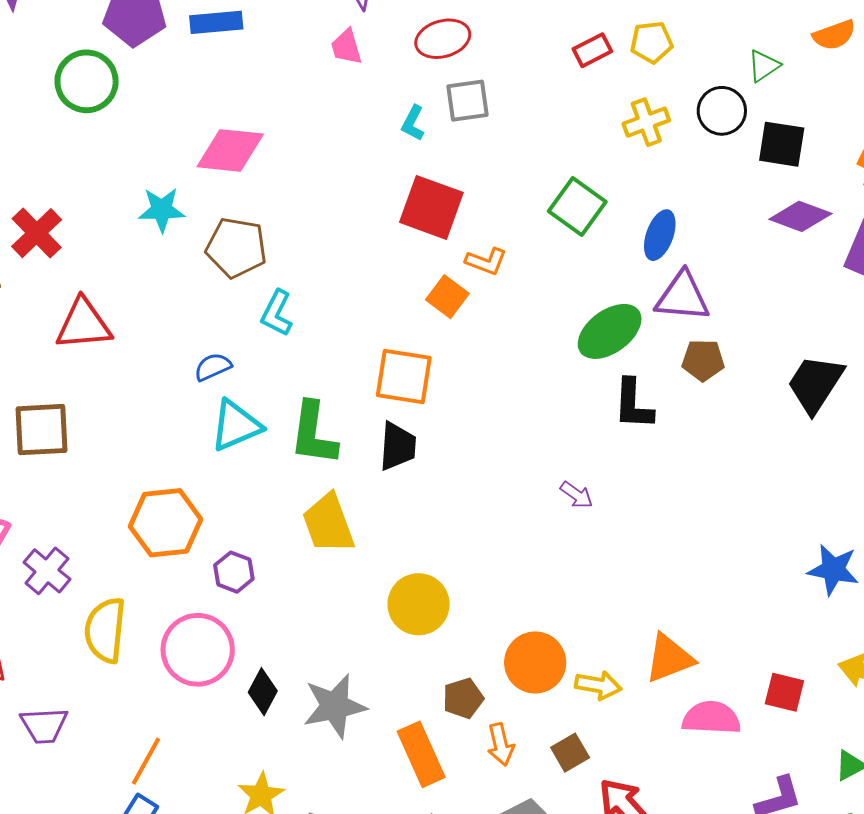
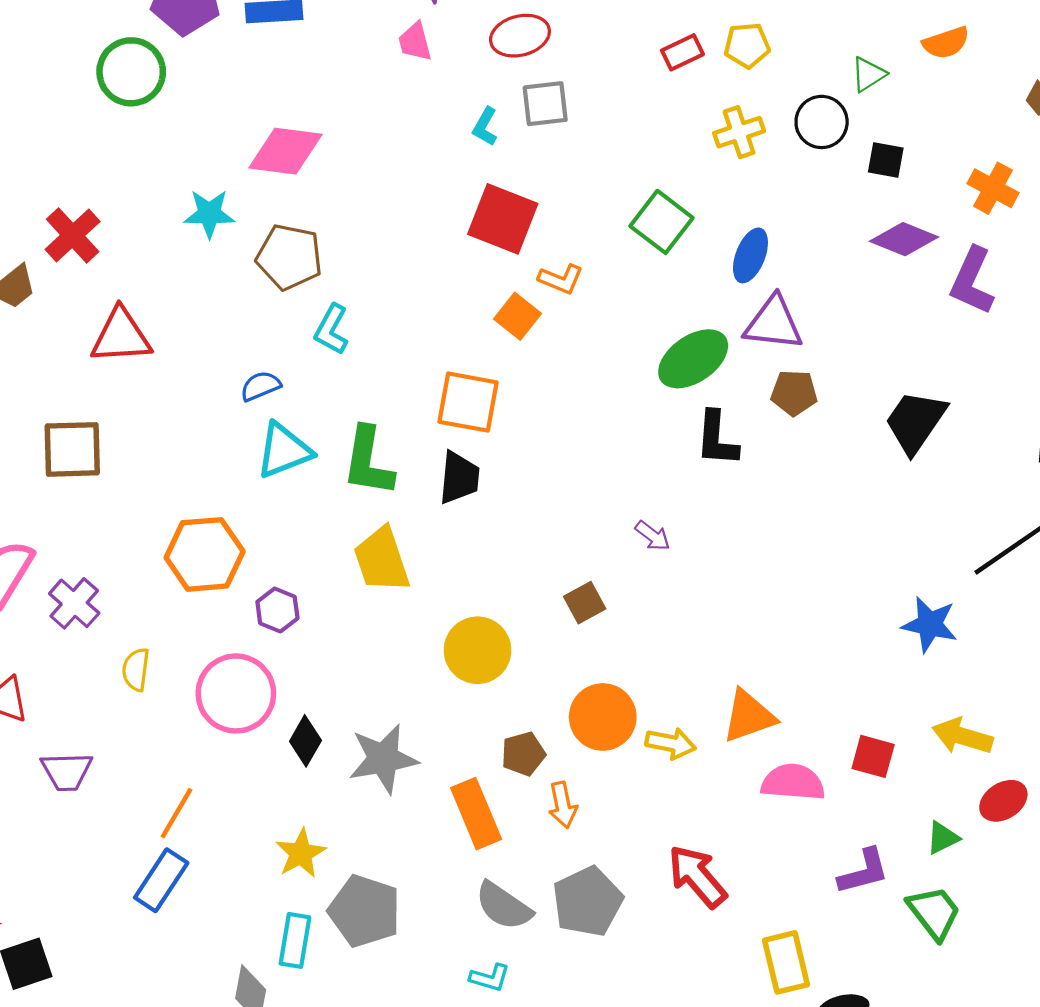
black square: (782, 144) -> (886, 160), size x0.7
yellow semicircle: (105, 630) -> (136, 670), size x0.6
brown square: (570, 753) -> (585, 603), moved

